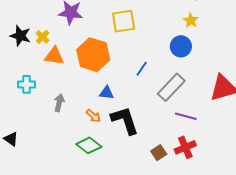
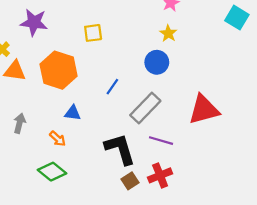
yellow square: (124, 21) -> (93, 33), size x0.7
black L-shape: (125, 120) -> (120, 149), moved

